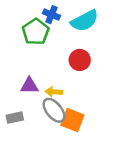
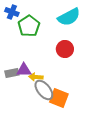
blue cross: (52, 15) -> (12, 12), moved
yellow arrow: (54, 92) -> (36, 77), moved
gray rectangle: (15, 118) -> (12, 73), moved

